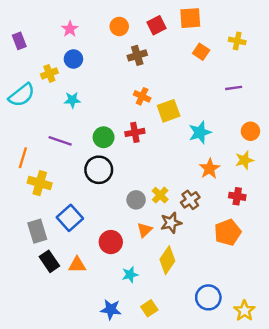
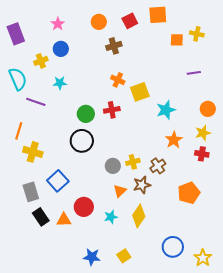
purple rectangle: (19, 41) -> (16, 34), size x1.5
orange square: (201, 52) -> (177, 40), moved, turned -32
cyan semicircle: (22, 95) -> (18, 79), turned -75
purple line: (60, 141) -> (36, 102), moved
yellow cross: (160, 195) -> (133, 162), turned 32
red cross: (237, 196) -> (202, 154), moved
red circle: (111, 242) -> (84, 207), moved
cyan star: (130, 275) -> (111, 217), moved

